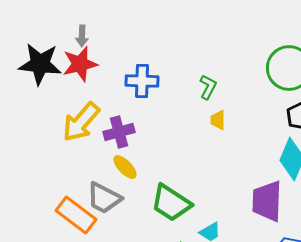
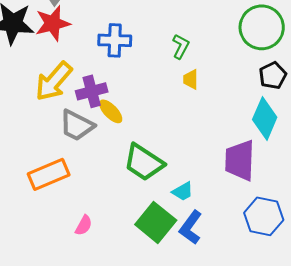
yellow ellipse: (125, 167) -> (111, 111), moved
gray trapezoid: (104, 198) -> (77, 125), moved
orange rectangle: (76, 215) -> (49, 174), turned -60

